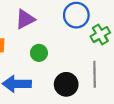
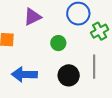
green circle: (39, 53) -> (58, 43), moved

